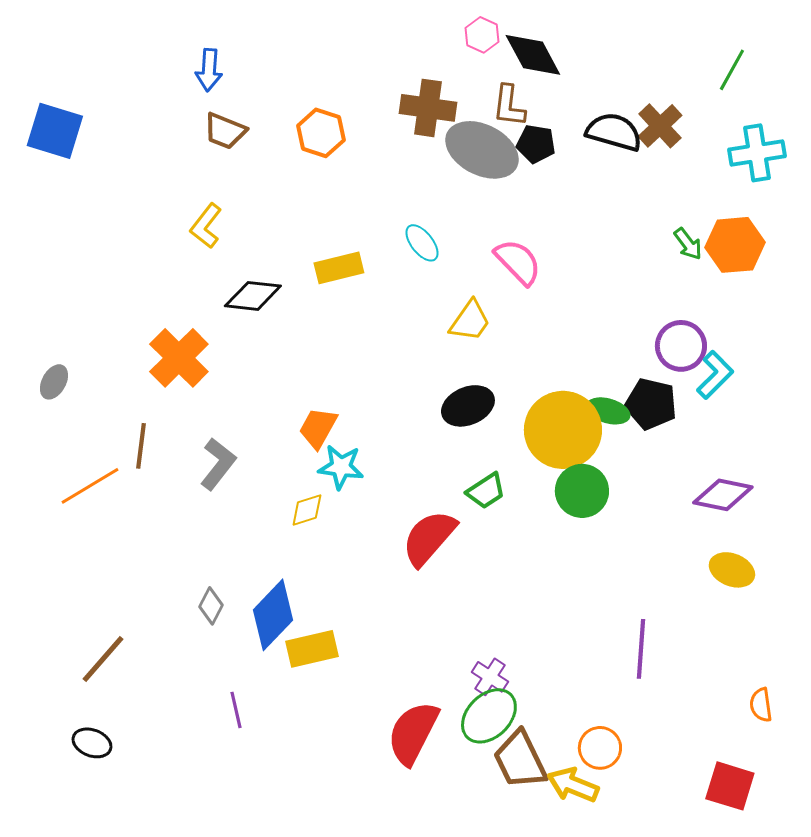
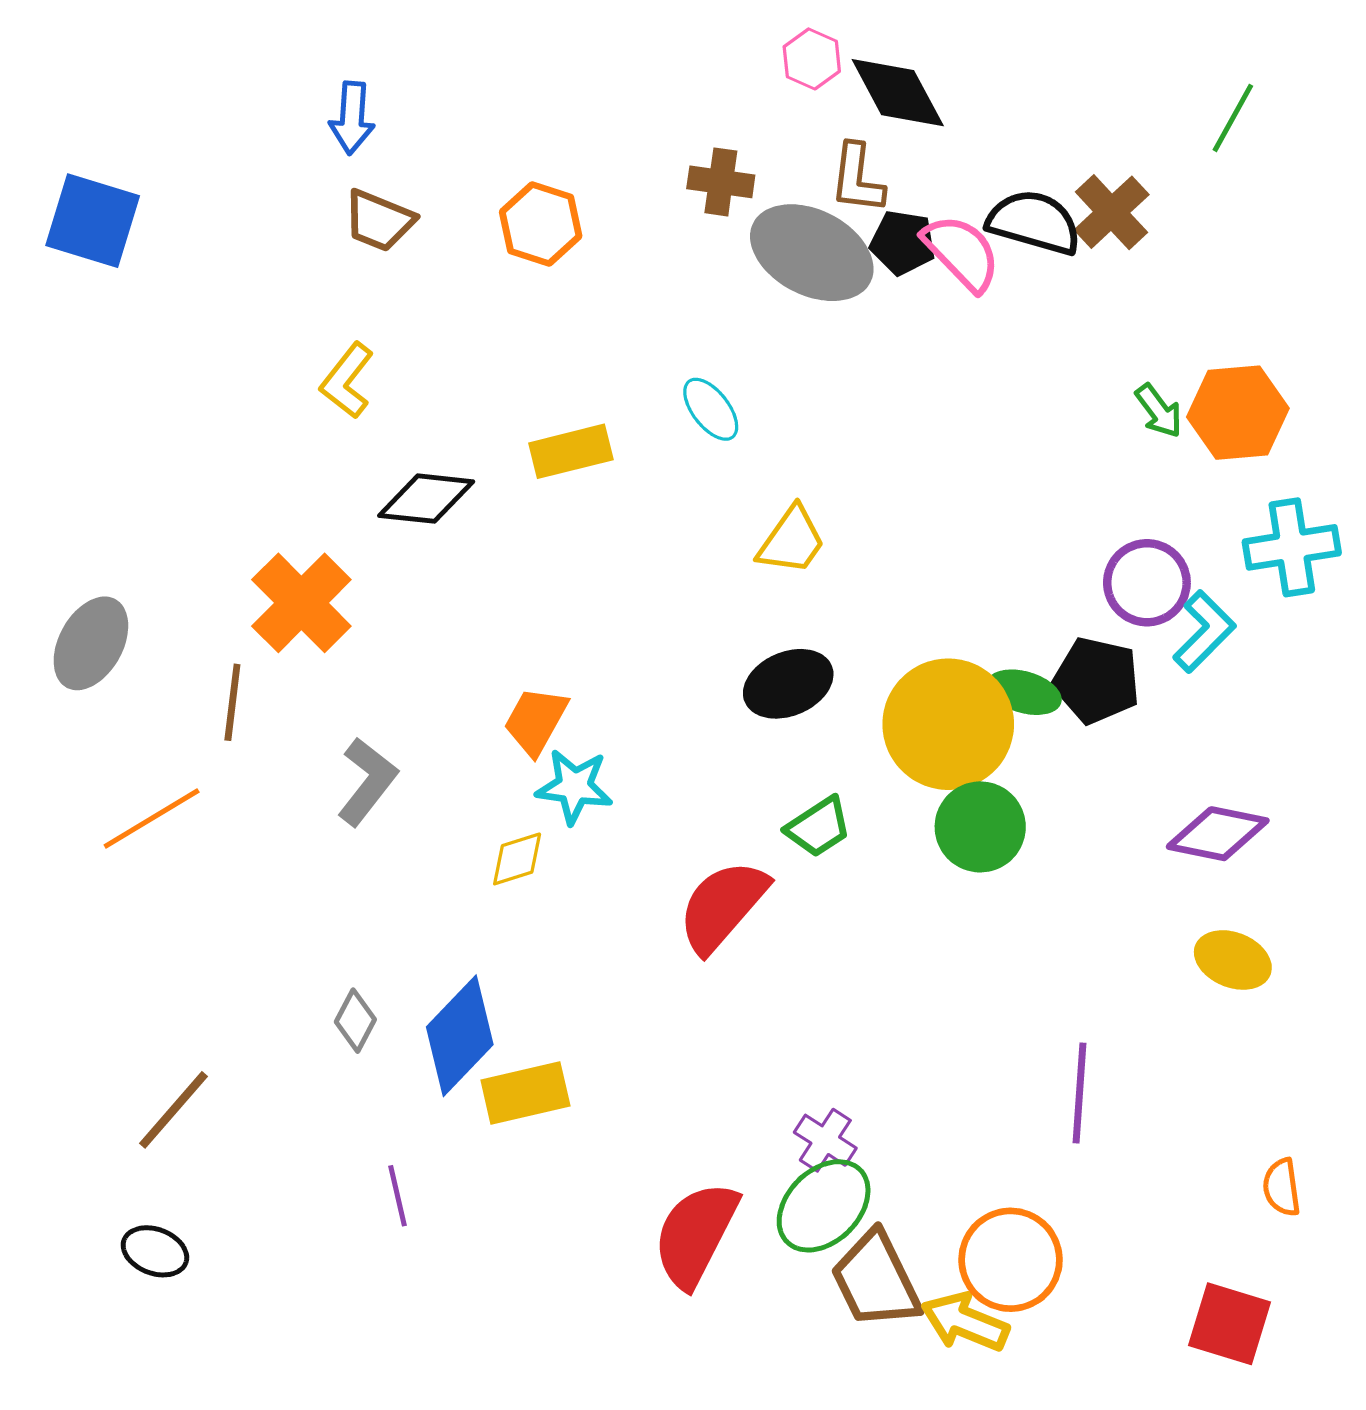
brown cross: (428, 108) -> (721, 182), size x0.7
cyan cross: (757, 153) -> (1292, 547), moved
pink semicircle: (518, 262) -> (962, 253), moved
gray ellipse: (54, 382) -> (91, 643), size x1.6
brown line: (141, 446) -> (232, 702), moved
orange circle: (600, 748) -> (1011, 1260), size x1.4

